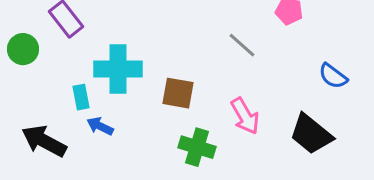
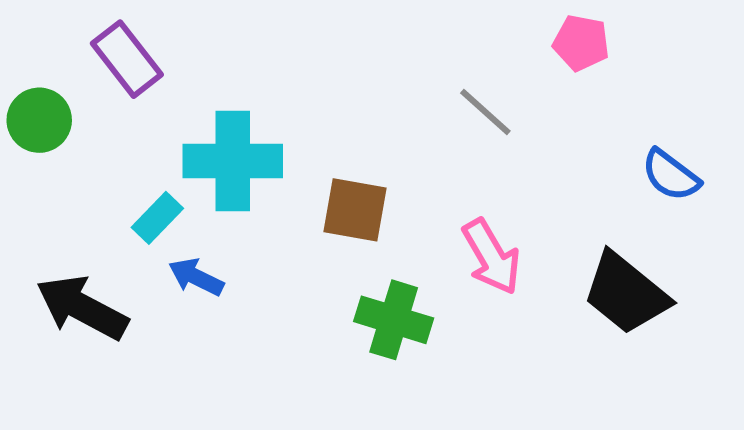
cyan rectangle: (81, 97) -> (157, 218), turned 55

